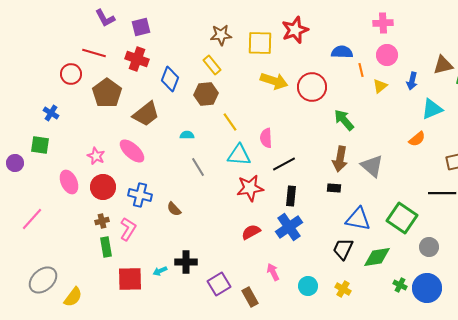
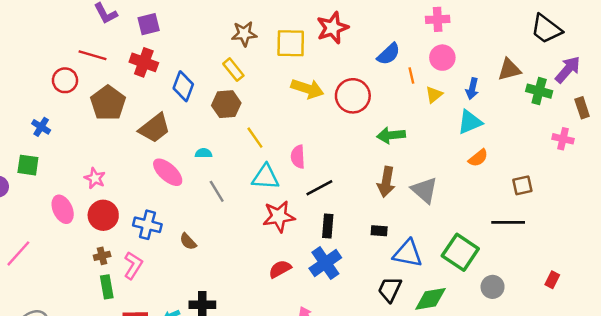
blue semicircle: (342, 52) -> (389, 54), turned 135
cyan triangle: (432, 109) -> (470, 122), moved
green arrow: (344, 120) -> (391, 135), turned -55
pink ellipse: (132, 151) -> (168, 172), moved
black rectangle: (334, 188) -> (379, 231), moved

